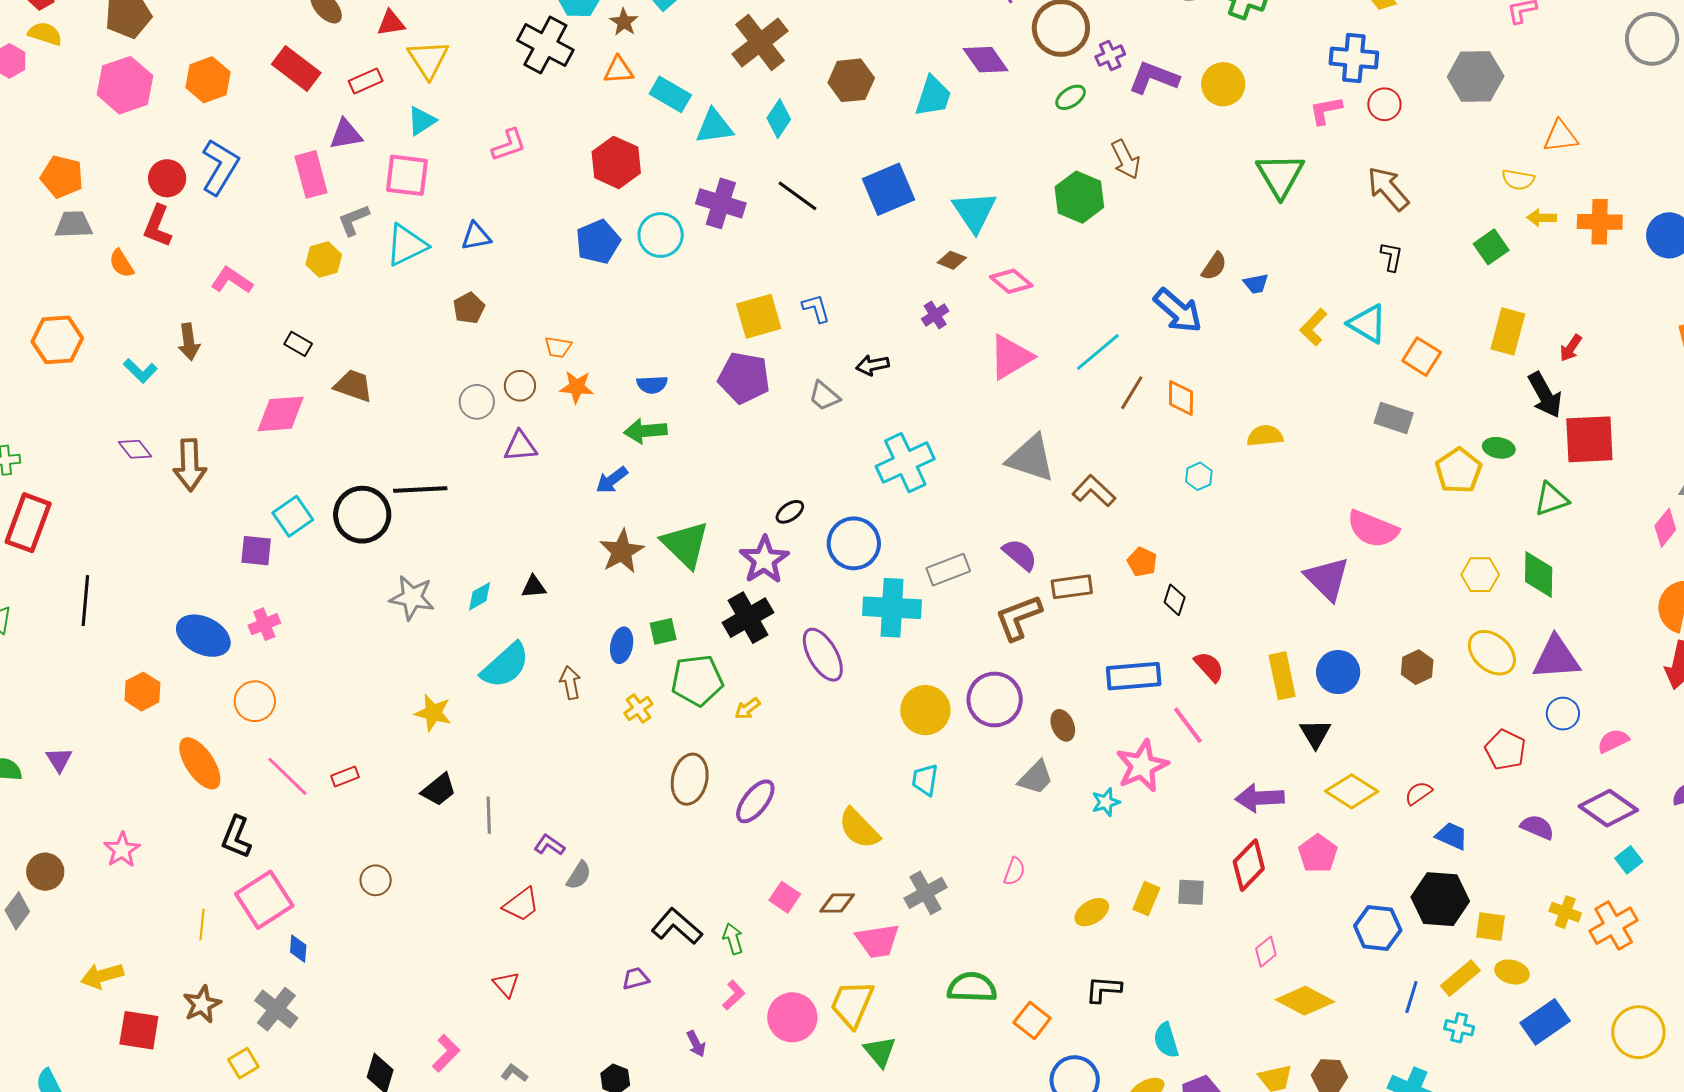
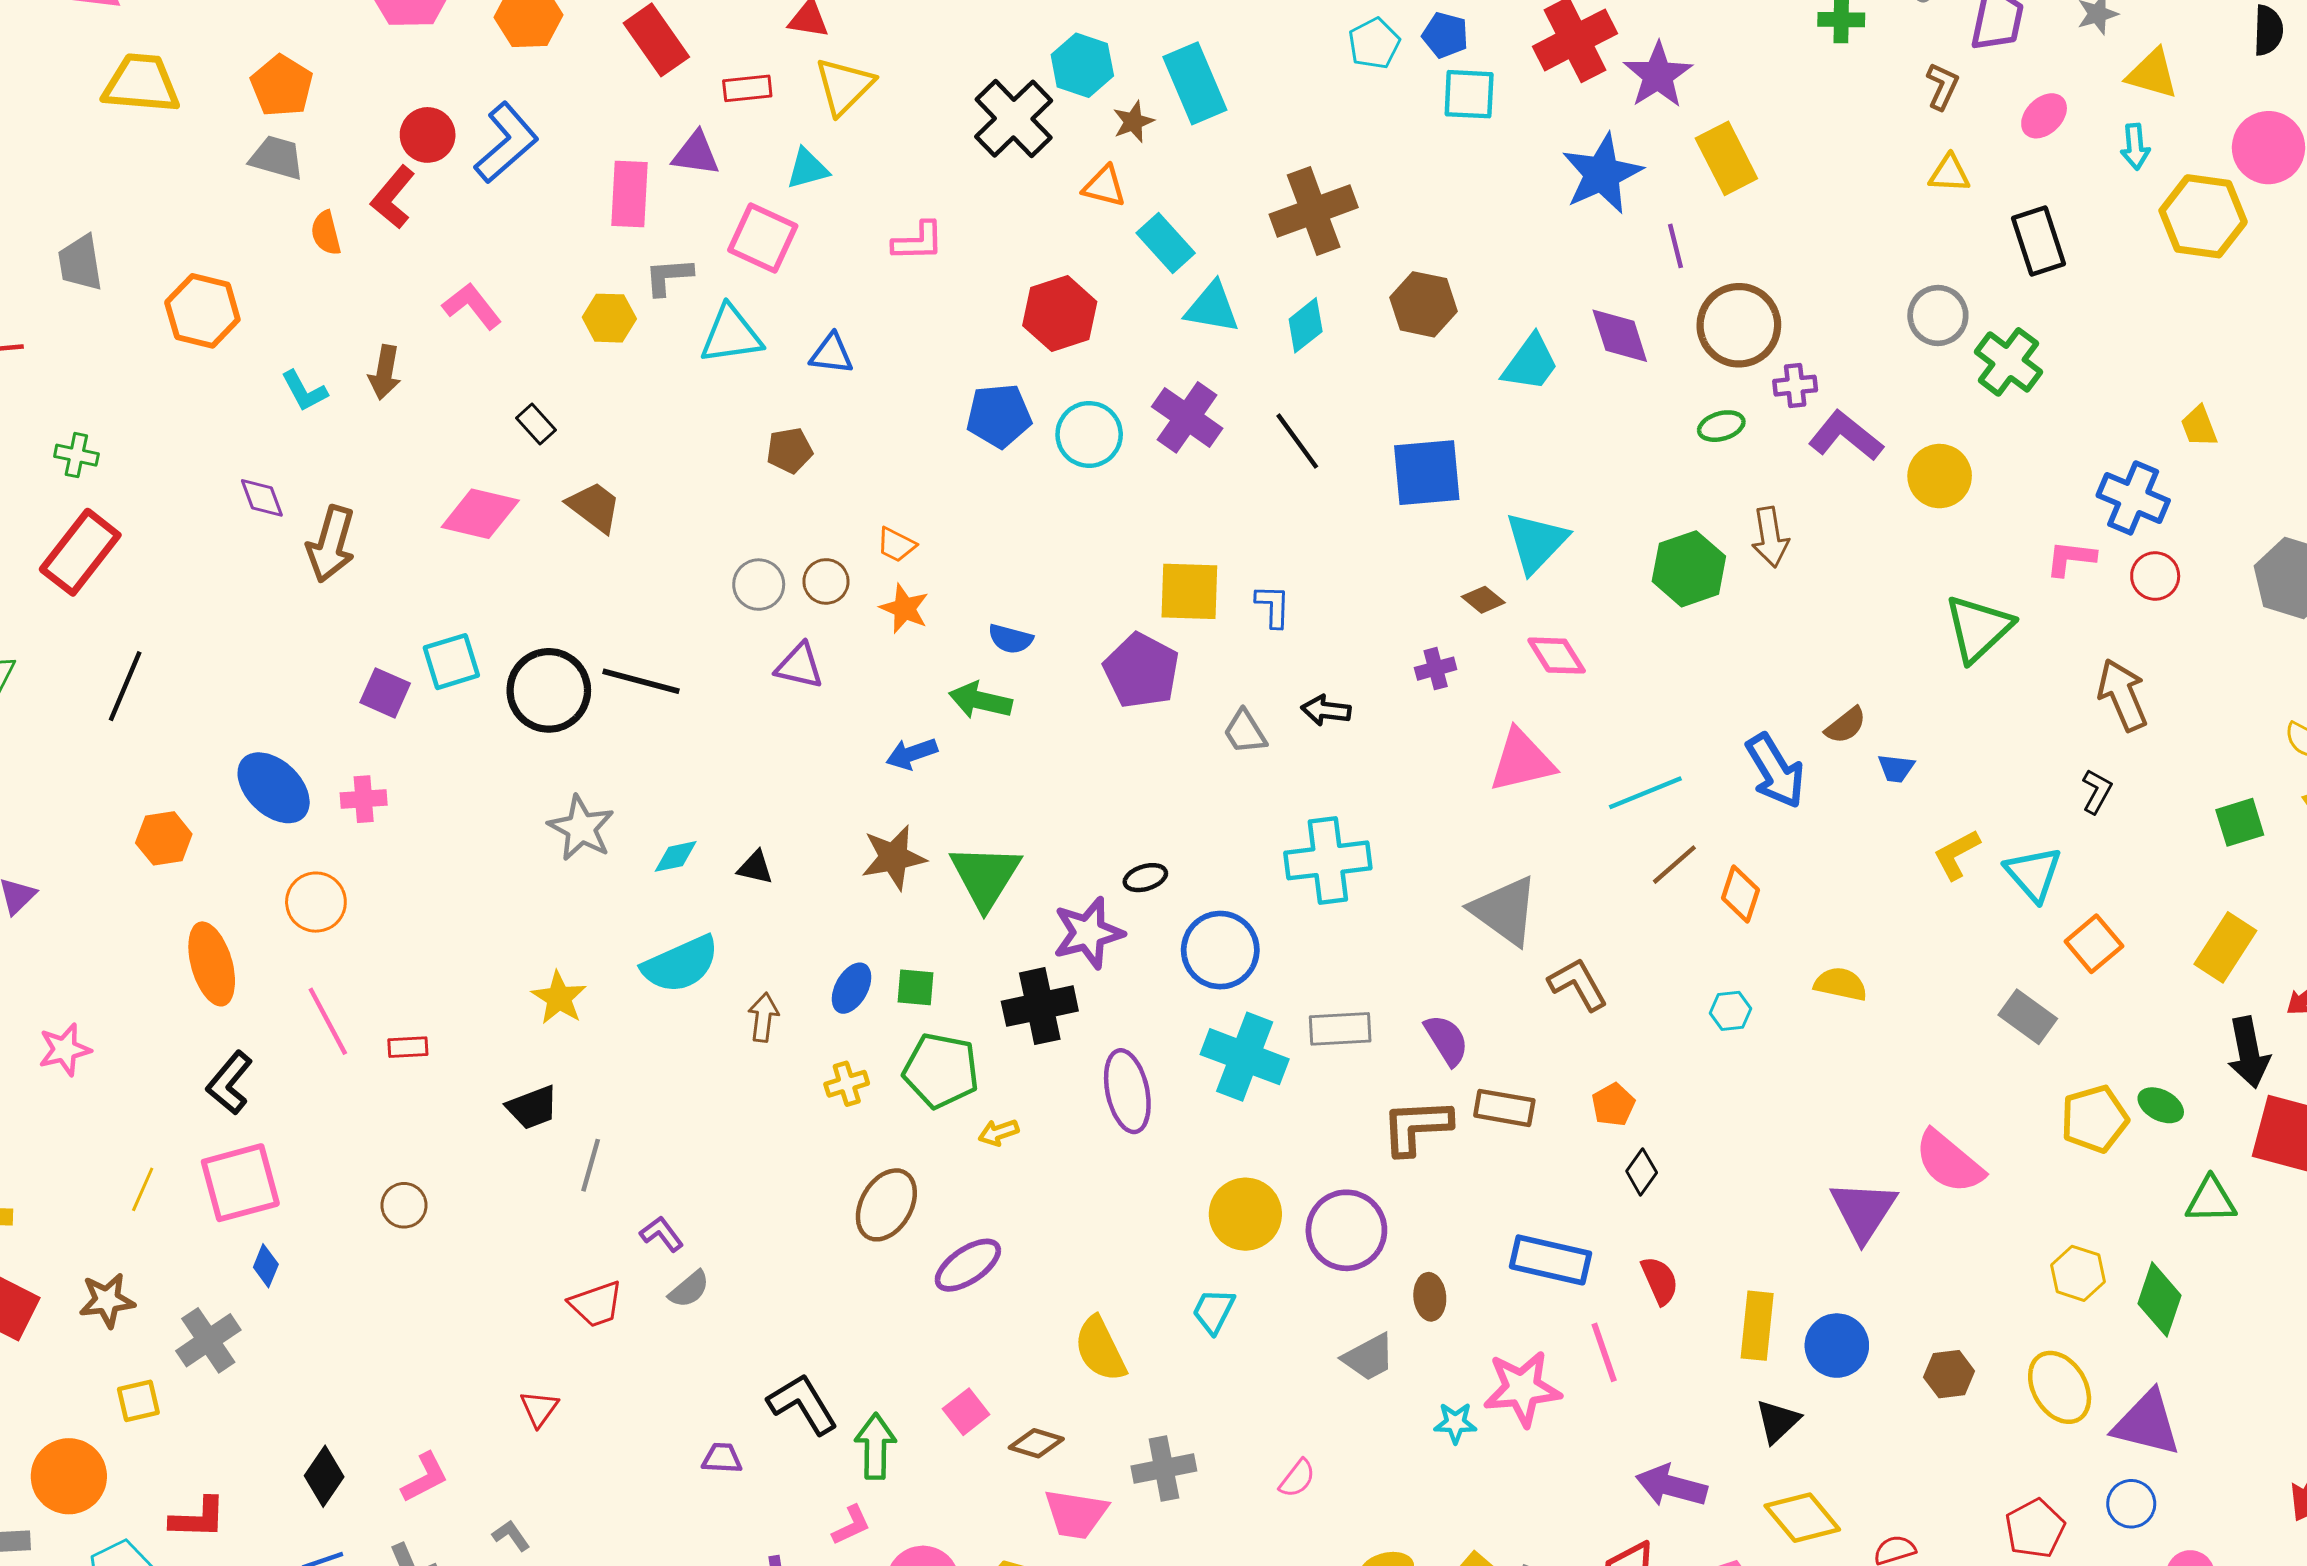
green arrow: (733, 939) -> (875, 1446), size x1.4

